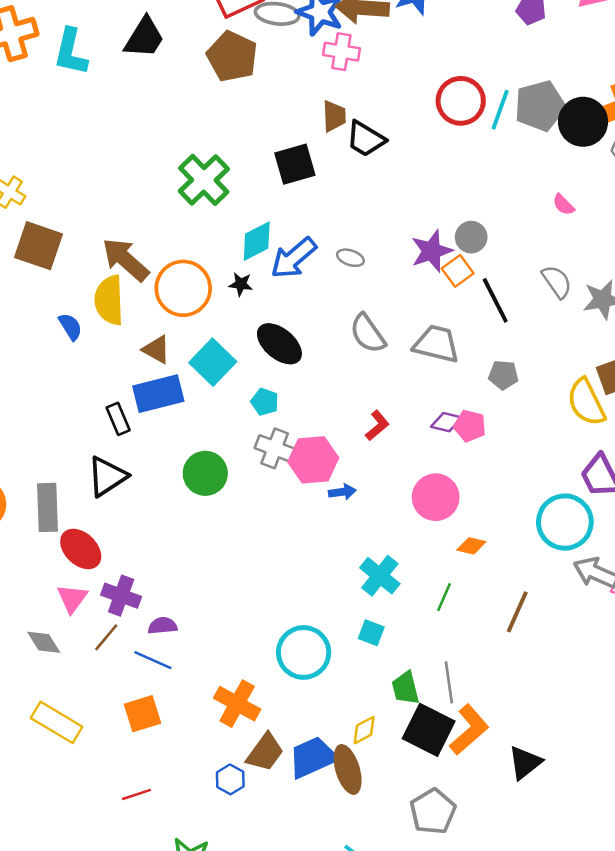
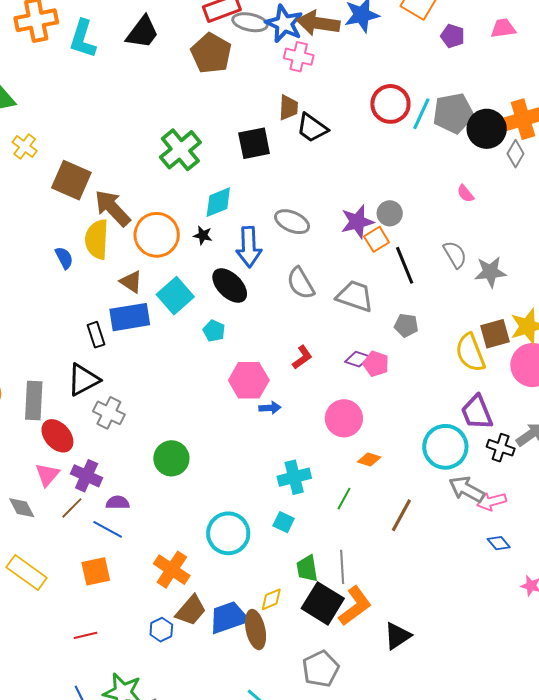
brown square: (38, 246) -> (71, 180), moved
blue arrow: (294, 258) -> (249, 247), moved, turned -57
gray ellipse: (350, 258) -> (292, 222), size x1.6
gray cross: (275, 448) -> (109, 413), moved
green circle: (205, 473) -> (171, 458), moved
cyan cross: (380, 576) -> (294, 477), turned 32

